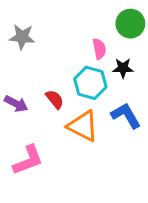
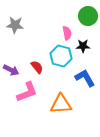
orange triangle: (83, 126) -> (61, 104), moved, turned -30
pink L-shape: (28, 160) -> (27, 92), moved

